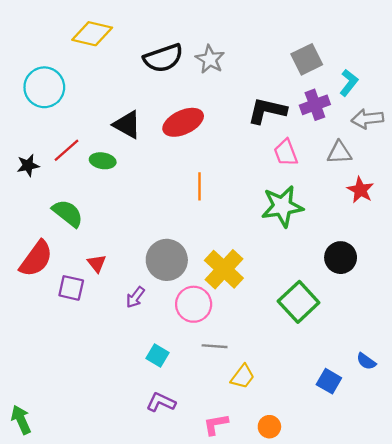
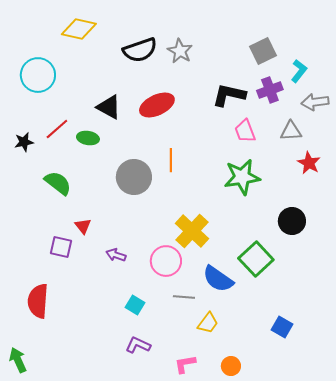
red semicircle: (36, 259) -> (38, 301), moved, turned 148
gray circle: (167, 260) -> (134, 177), moved
purple arrow: (135, 297) -> (116, 255), turned 72
blue semicircle: (366, 361) -> (218, 279), moved, size x1.8

